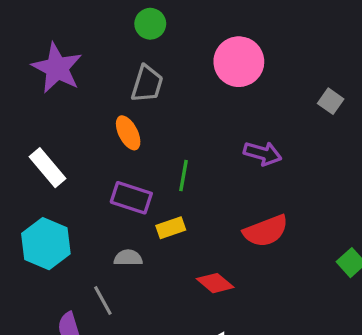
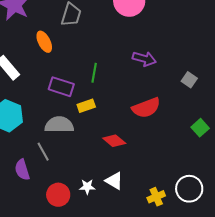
gray square: (331, 101) -> (189, 80), moved
orange ellipse: (128, 133) -> (44, 42), moved
gray semicircle: (128, 258) -> (59, 125), size x1.6

